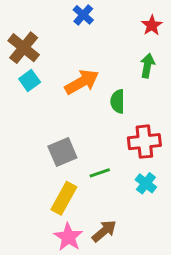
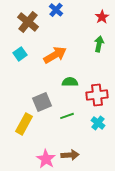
brown cross: (24, 48) -> (28, 22), moved
green semicircle: (118, 101) -> (70, 82), moved, turned 91
yellow rectangle: (64, 198) -> (24, 124), moved
brown arrow: (104, 231) -> (70, 155), turned 36

